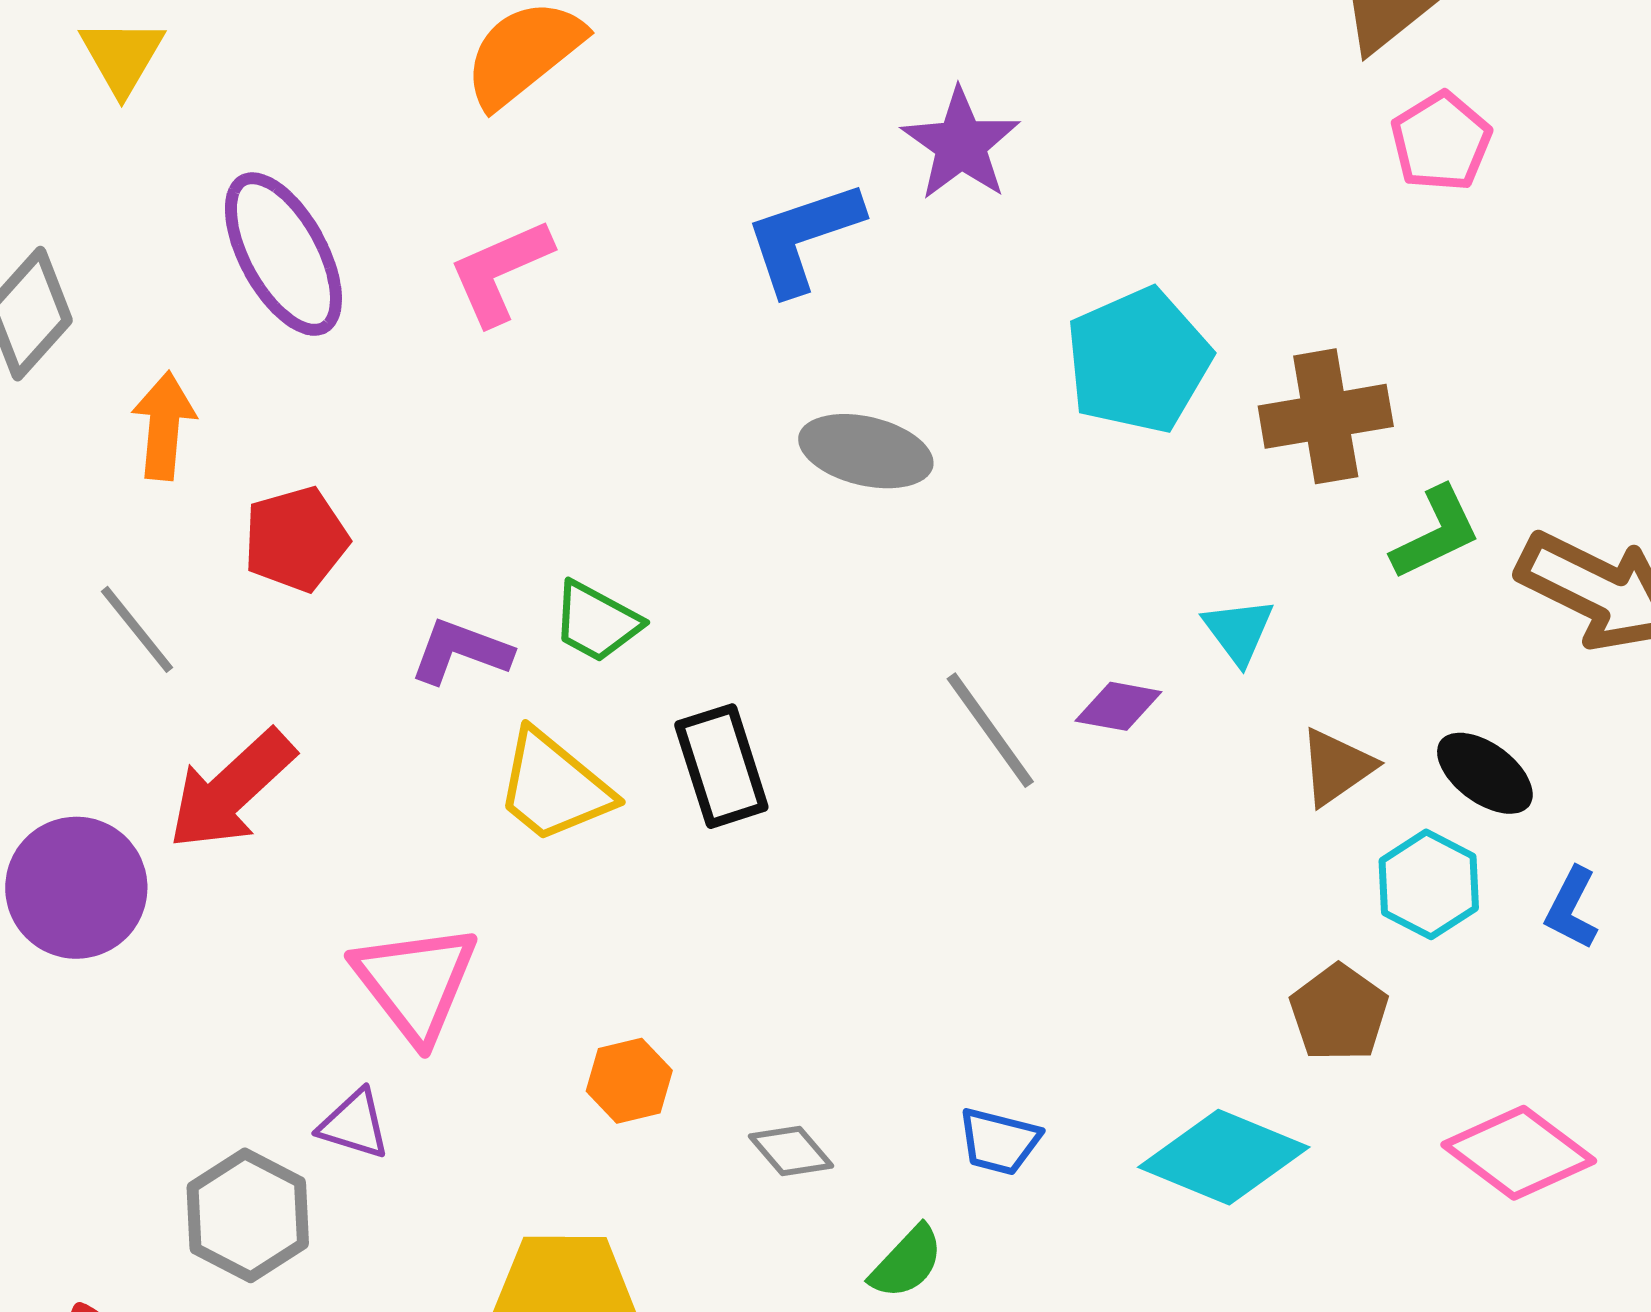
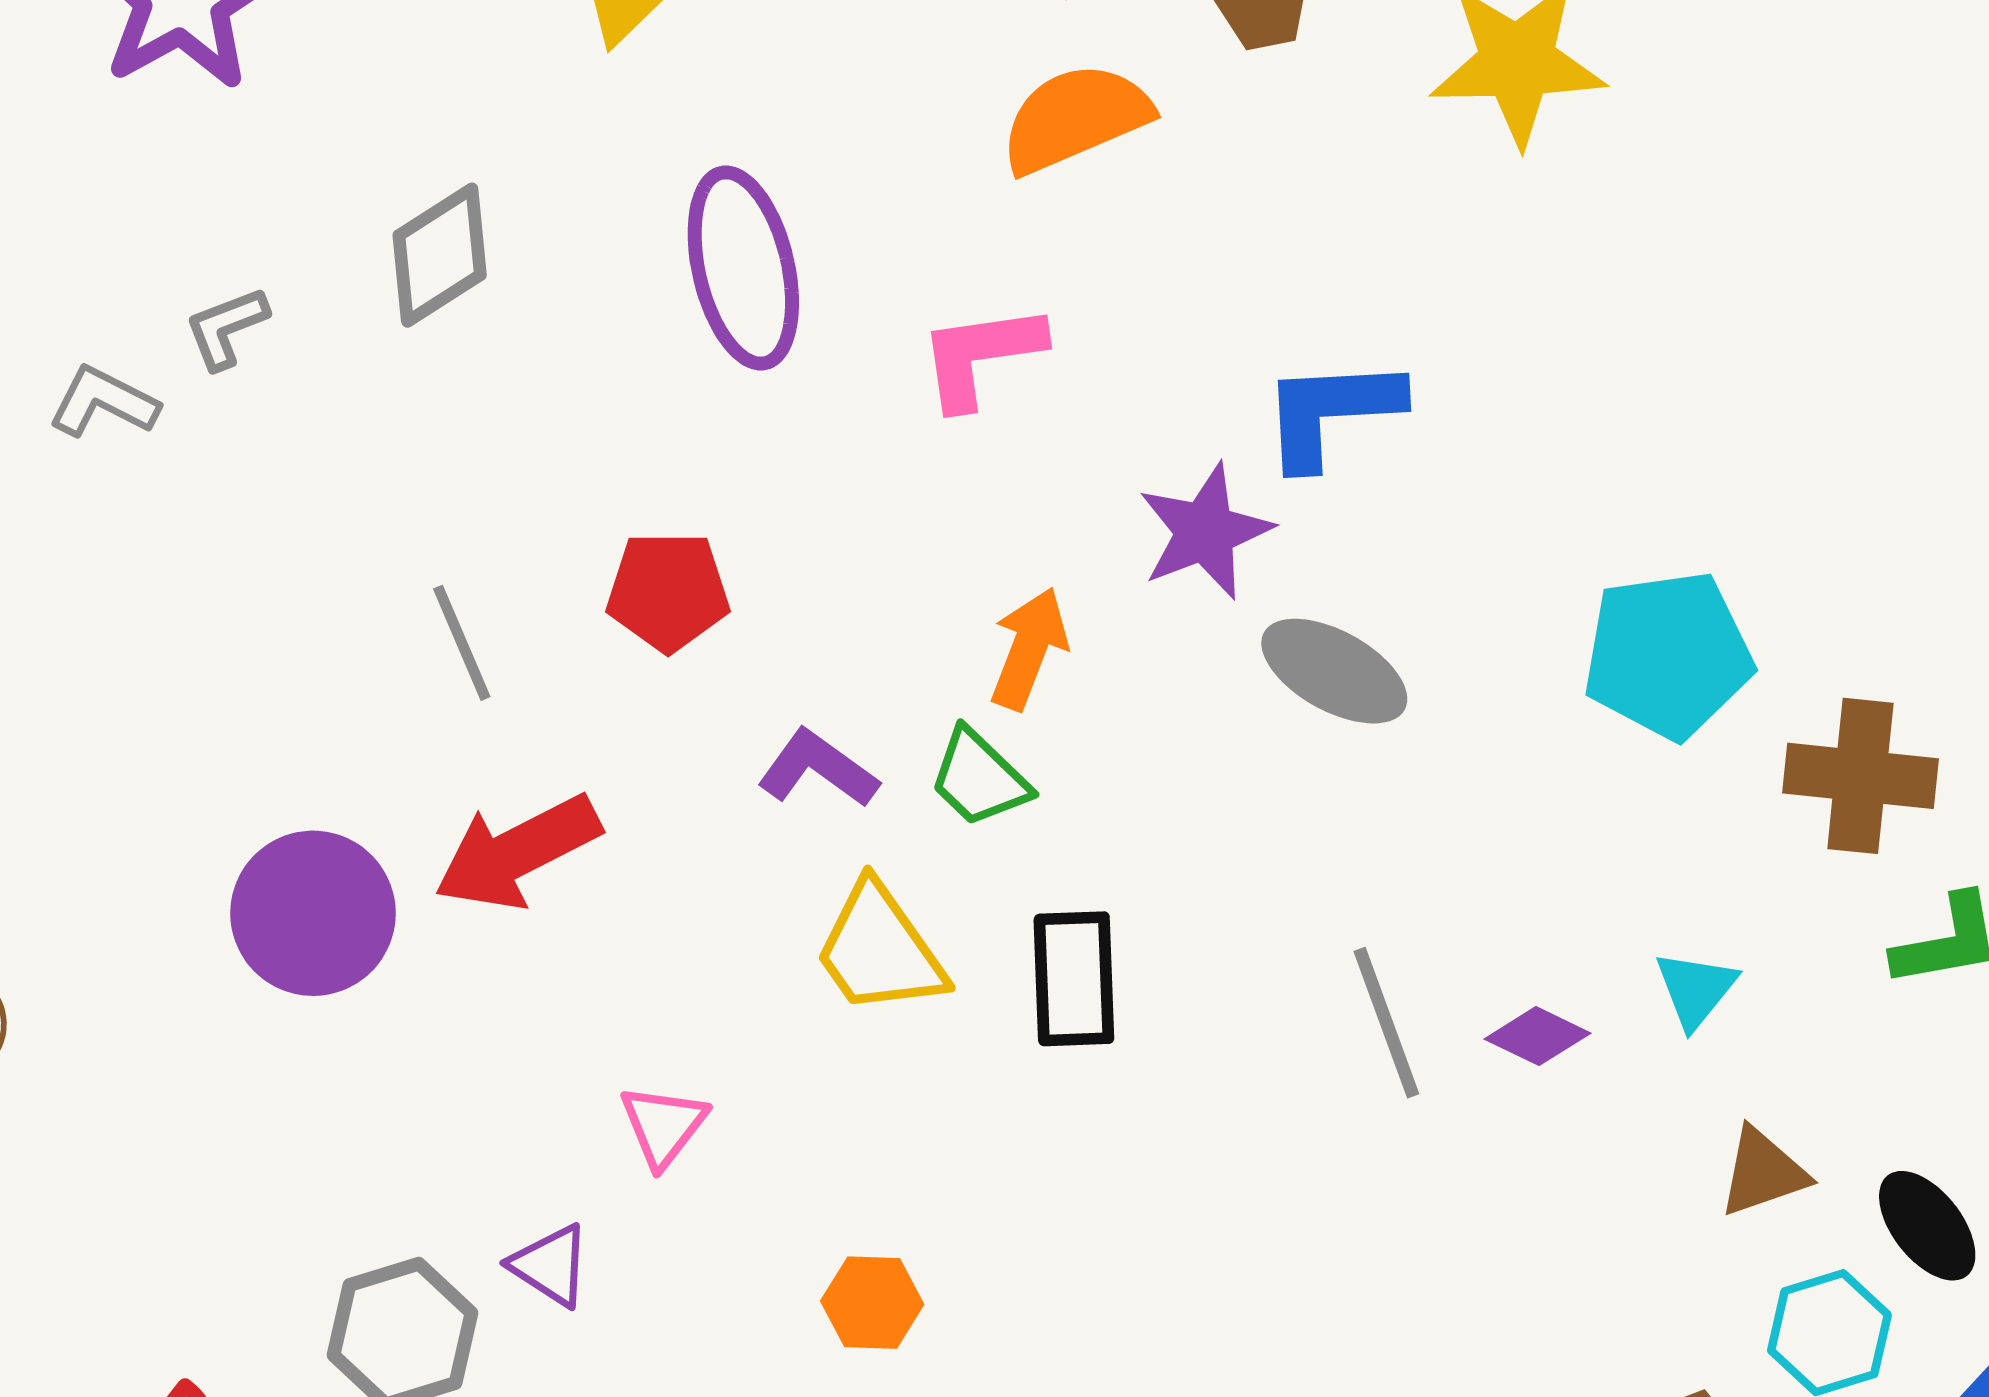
purple star: (961, 144) -> (1205, 532), moved
orange arrow: (164, 426) -> (1029, 648), moved
pink triangle: (415, 983) -> (663, 1126), size x0.6

